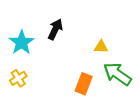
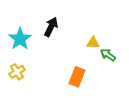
green arrow: (117, 74) -> (108, 55), moved, size x0.6

